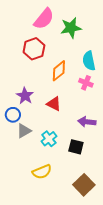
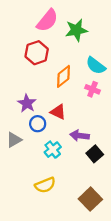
cyan semicircle: (89, 61) -> (96, 66), turned -42
blue circle: (13, 115) -> (38, 124), moved
purple arrow: (87, 122) -> (80, 136), moved
gray triangle: (24, 131) -> (14, 140), moved
black square: (76, 147) -> (95, 154), moved, turned 35

